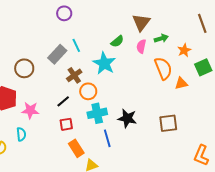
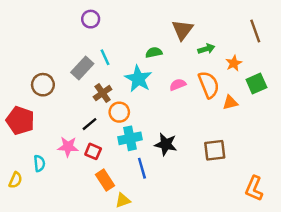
green semicircle: (117, 41) -> (154, 52), turned -152
pink semicircle: (141, 46) -> (178, 85), moved, turned 56
pink star: (30, 110) -> (68, 147), moved
red square: (66, 124) -> (93, 151), turned 32

